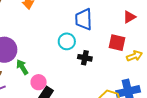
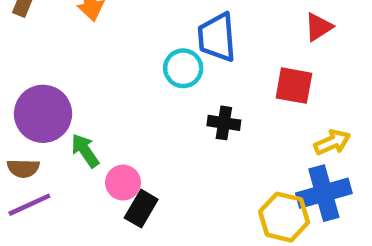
cyan circle: (67, 41) -> (183, 68), moved
yellow arrow: (134, 56) -> (332, 142), moved

